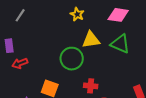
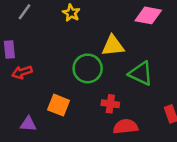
yellow star: (77, 14) -> (71, 13), moved
green triangle: (120, 44) -> (141, 74), moved

